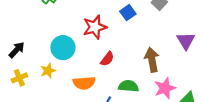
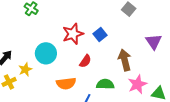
blue square: (128, 13) -> (100, 34), moved
yellow star: (48, 71) -> (25, 69), moved

